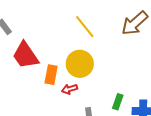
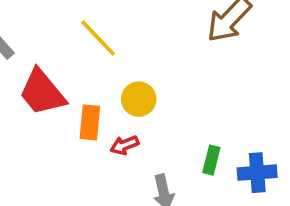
yellow line: (85, 27) -> (98, 38), moved
yellow circle: (80, 64) -> (139, 99), size x0.7

